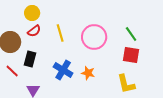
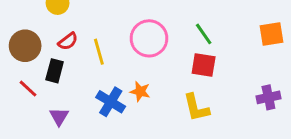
red semicircle: (34, 31) -> (68, 41), moved
yellow line: (60, 33) -> (99, 52), moved
blue cross: (63, 70) -> (111, 102), moved

